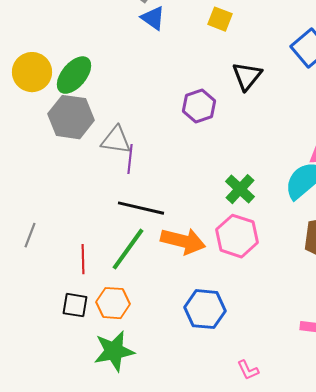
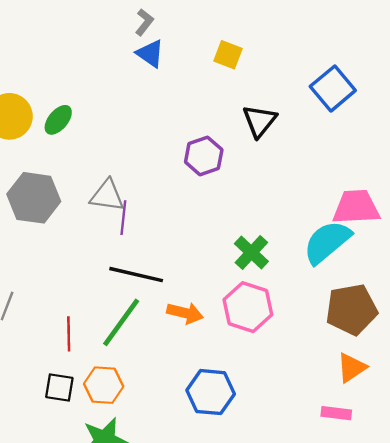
green ellipse: (74, 75) -> (58, 120), size x0.7
gray hexagon: (71, 117) -> (34, 198), moved
orange arrow: (183, 241) -> (185, 313), size x0.7

